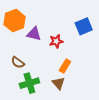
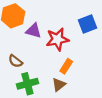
red star: (56, 41) -> (57, 39), size x1.5
brown triangle: (58, 83) -> (59, 85), turned 32

